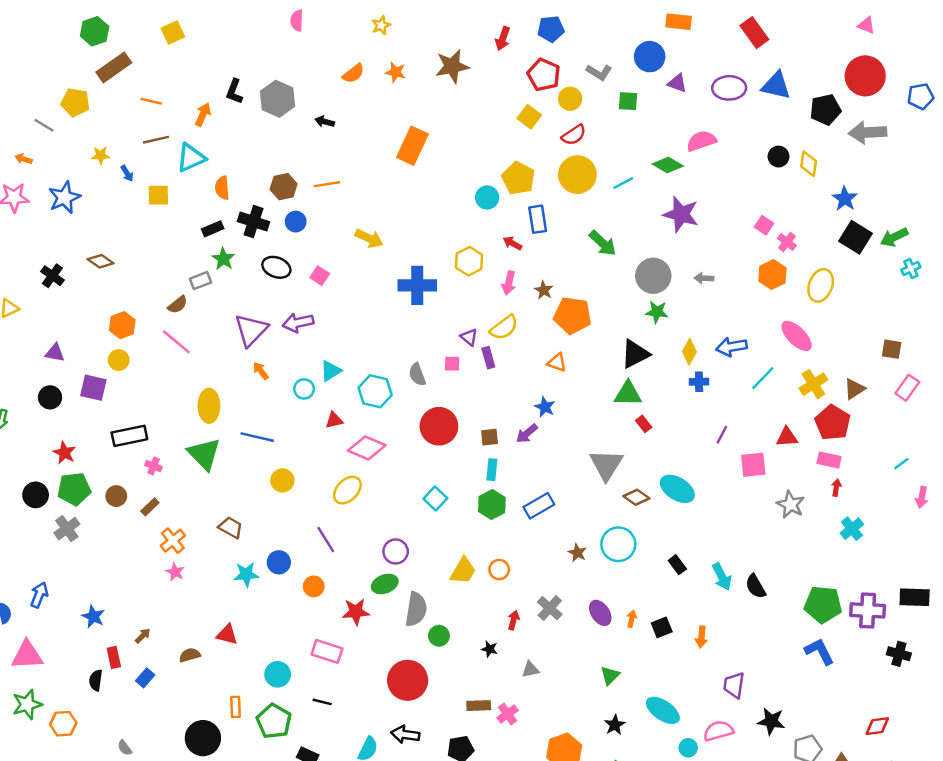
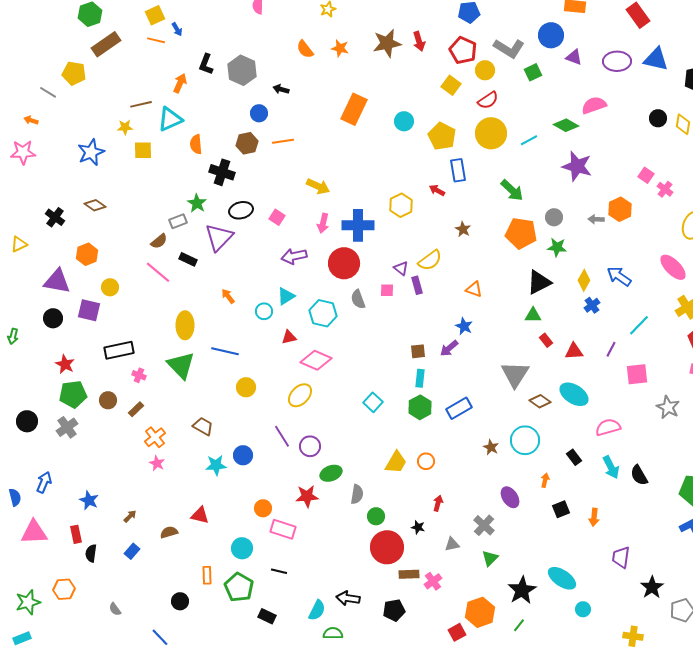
red arrow: (503, 39) -> (419, 41), moved, turned -36
gray L-shape: (599, 72) -> (509, 48), size x1.4
orange semicircle: (353, 73) -> (305, 49), turned 90
orange line: (151, 101) -> (156, 40), moved
green square: (628, 101) -> (533, 72), turned -30
yellow star: (101, 155) -> (125, 127), moved
blue arrow: (127, 173) -> (177, 29), moved
blue star: (64, 197) -> (91, 152), moved
cyan circle: (487, 197) -> (404, 121), moved
blue circle: (296, 222) -> (259, 113), moved
black rectangle: (213, 229) -> (188, 259), moved, turned 48
black ellipse: (276, 267) -> (241, 210), turned -35
orange hexagon: (772, 275) -> (620, 209), moved
gray circle: (653, 276) -> (554, 217), size x0.6
pink arrow: (509, 283) -> (323, 223), moved
orange pentagon: (573, 315) -> (521, 233), moved
purple arrow: (298, 323) -> (294, 256), moved
orange hexagon: (122, 325) -> (87, 254), moved
purple triangle: (251, 330) -> (219, 237), moved
blue arrow: (732, 347) -> (619, 276), turned 45
purple triangle: (55, 353) -> (57, 281), size x1.6
cyan line: (763, 378) -> (639, 325), moved
blue cross: (699, 382) -> (592, 305), turned -35
green triangle: (628, 394) -> (533, 315), size x0.7
red circle: (439, 426) -> (344, 263), moved
red triangle: (787, 437) -> (574, 351), moved
black circle: (36, 495) -> (27, 421), moved
purple circle: (396, 551) -> (310, 446), moved
orange circle: (314, 586) -> (263, 508), moved
gray cross: (550, 608) -> (484, 525), moved
gray semicircle: (416, 609) -> (357, 494), size x0.7
orange arrow: (632, 619) -> (545, 480), moved
red rectangle: (114, 657) -> (76, 534), moved
green triangle: (610, 676) -> (490, 558), moved
red circle: (408, 680) -> (387, 547), moved
green star: (27, 704) -> (28, 602), moved
black star: (771, 721) -> (652, 587), turned 30
black star: (615, 725) -> (522, 590), size x1.6
pink semicircle: (718, 731) -> (608, 427), moved
black circle: (203, 738) -> (180, 601), size x0.6

